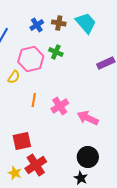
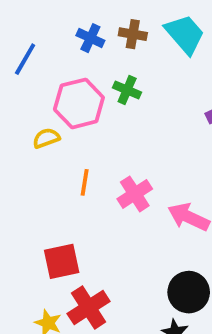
blue cross: (37, 25) -> (90, 38), turned -32
yellow semicircle: (14, 77) -> (46, 138), turned -144

